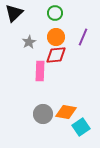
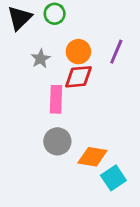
green circle: (55, 13) -> (55, 14), moved
gray circle: (43, 114) -> (57, 141), moved

